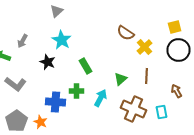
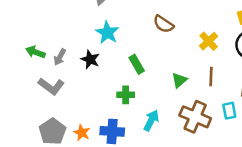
brown semicircle: (126, 33) -> (163, 24), moved
gray arrow: (22, 41) -> (60, 57), moved
cyan arrow: (100, 98) -> (151, 120), moved
blue cross: (56, 102) -> (112, 131), moved
cyan rectangle: (162, 112) -> (229, 111), moved

